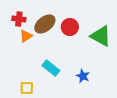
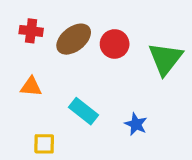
orange triangle: (26, 36) -> (31, 87), moved, turned 40
green triangle: (101, 36) -> (165, 59), turned 40

